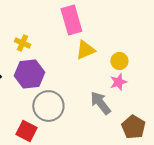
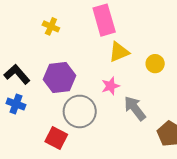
yellow cross: (22, 43) -> (51, 26), moved
pink star: (118, 82) -> (110, 86), moved

